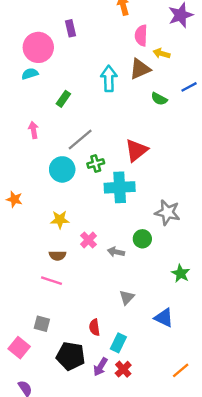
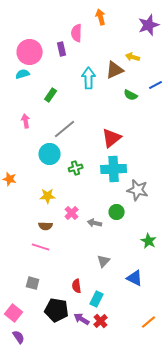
purple rectangle: (71, 28) -> (62, 49), moved
pink semicircle: (141, 35) -> (77, 33), moved
green cross: (96, 163) -> (76, 168), moved
cyan cross: (120, 187) -> (114, 169), moved
pink square: (19, 348) -> (14, 313), moved
purple arrow: (100, 367) -> (82, 319), turned 91

